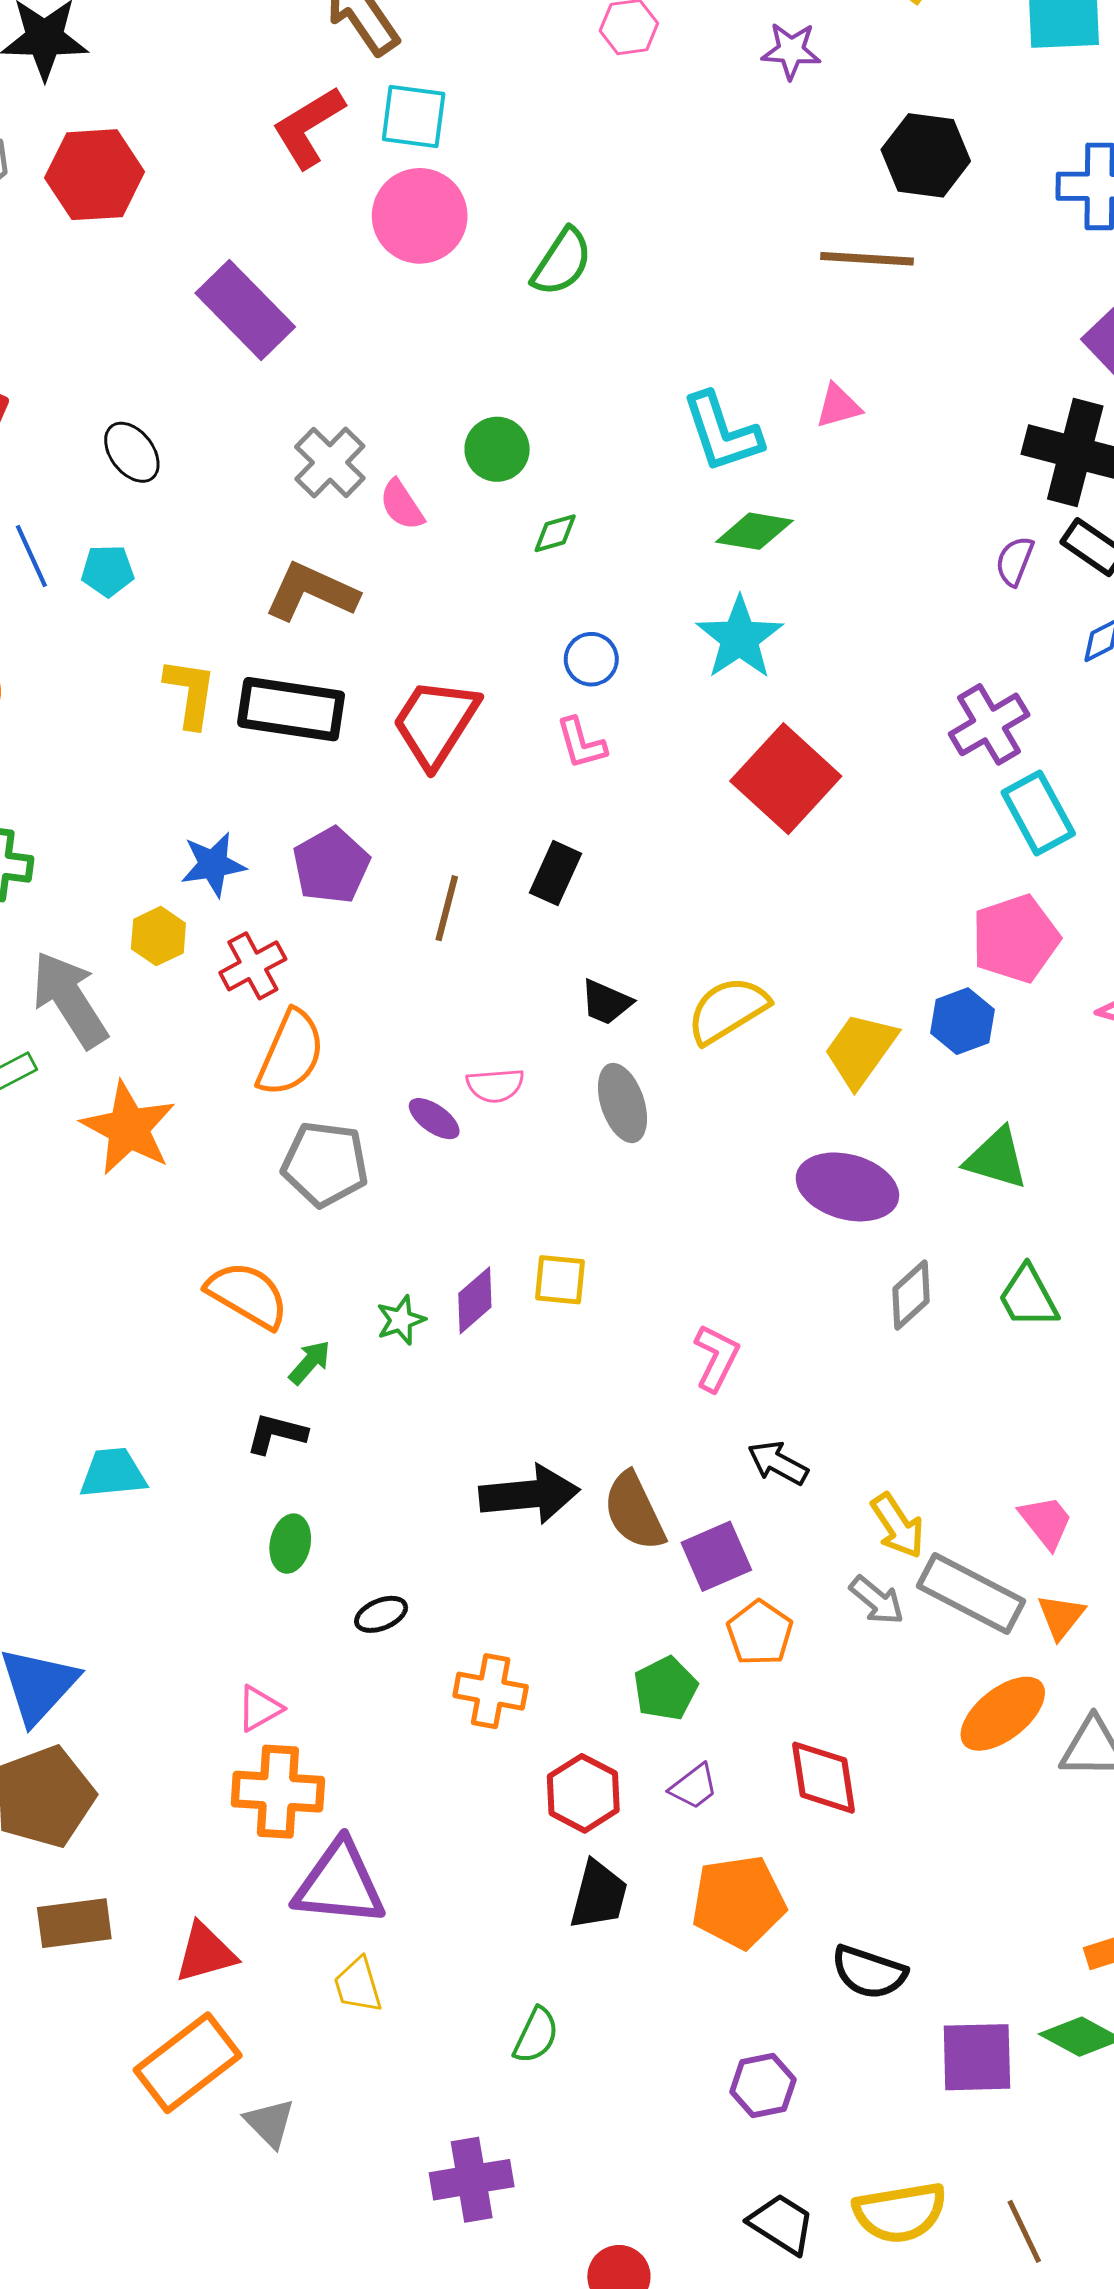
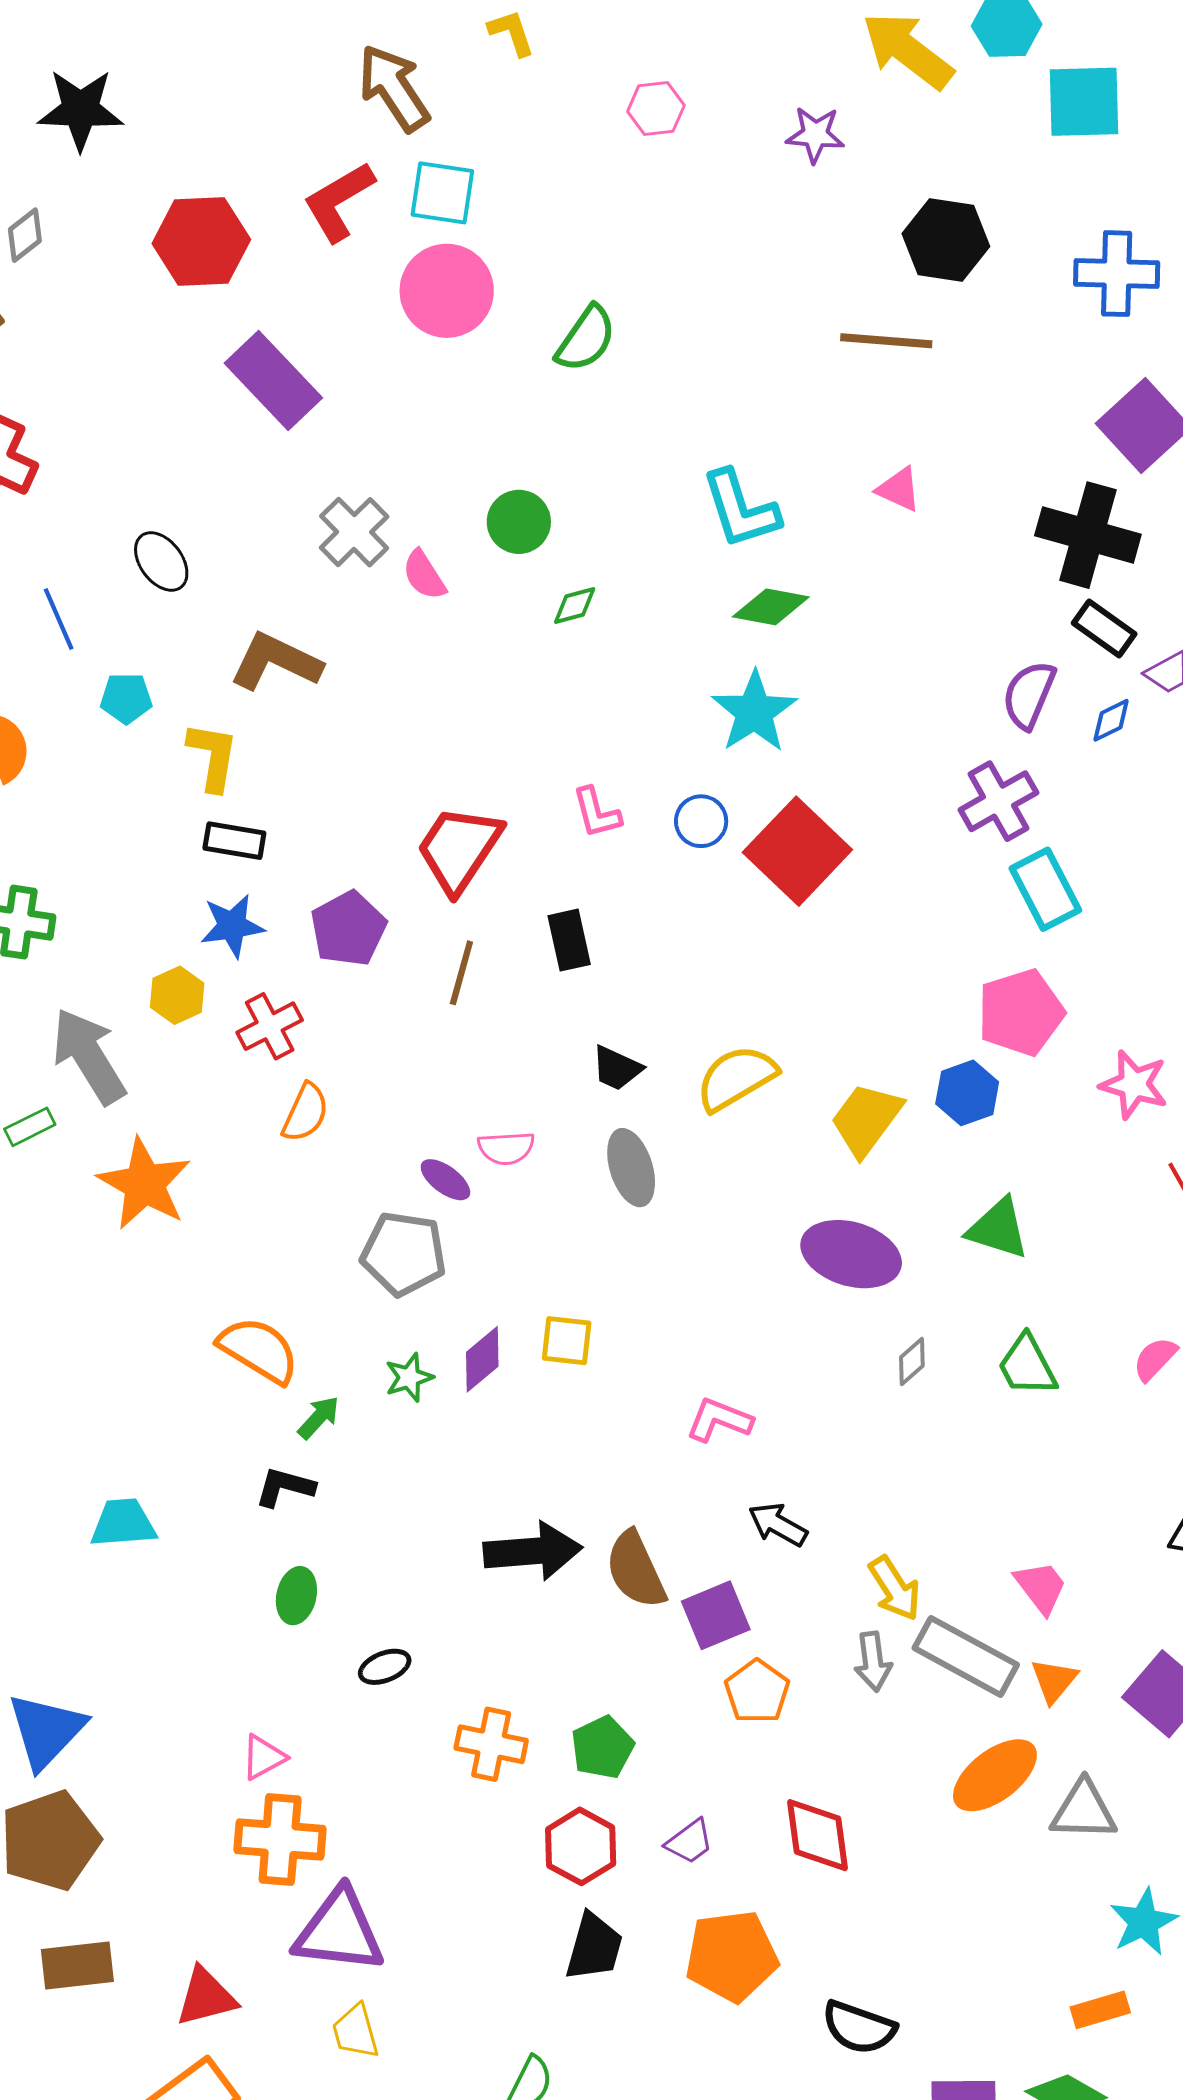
red hexagon: (95, 175) -> (201, 241), moved
pink triangle: (838, 406) -> (899, 489), moved, turned 39
black ellipse: (132, 452) -> (161, 562), moved
purple semicircle: (1015, 561) -> (1029, 695), moved, size x1.4
cyan pentagon: (108, 571) -> (126, 698), moved
brown L-shape: (311, 592) -> (276, 662), moved
blue circle: (591, 659) -> (701, 821), moved
black rectangle: (291, 709) -> (234, 841), moved, size x0.6
red trapezoid: (435, 723) -> (459, 849), moved
black rectangle: (555, 873) -> (569, 940), turned -38
orange semicircle: (291, 1053) -> (305, 1113), size x0.7
gray pentagon: (325, 1164) -> (404, 1254), moved
gray diamond: (911, 1295) -> (912, 1362), size x0.7
pink L-shape: (716, 1358) -> (719, 1420), turned -96
gray arrow: (877, 1600) -> (873, 1662), turned 42
green pentagon: (665, 1689) -> (602, 1747), moved

